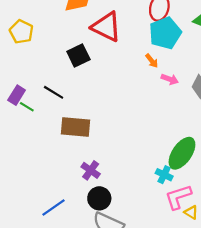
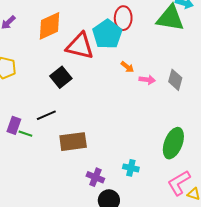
cyan pentagon: (165, 33) -> (107, 34), moved
black line: (54, 92) -> (46, 115), turned -42
cyan cross: (164, 175) -> (131, 168), moved

